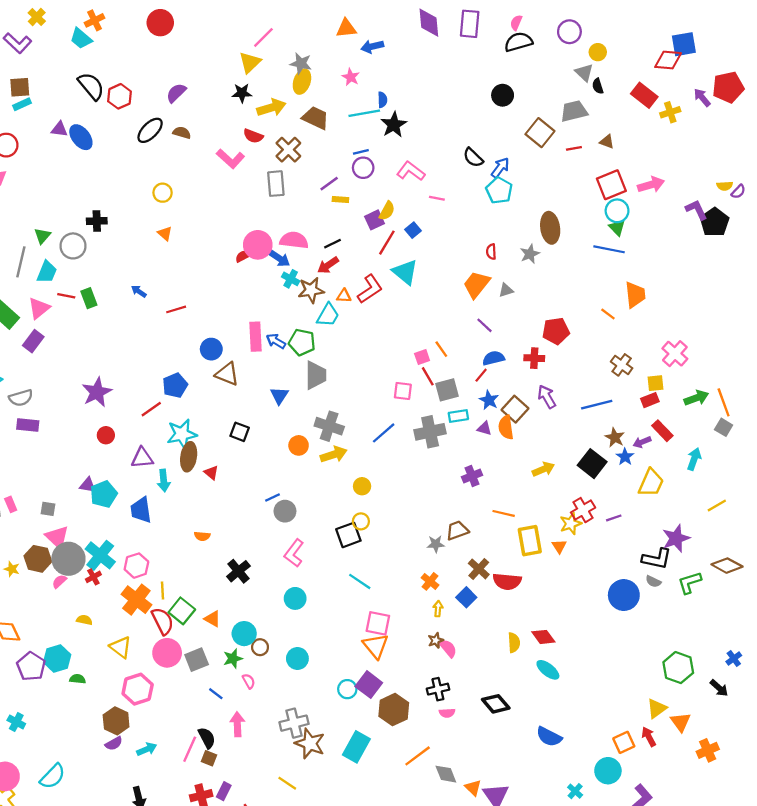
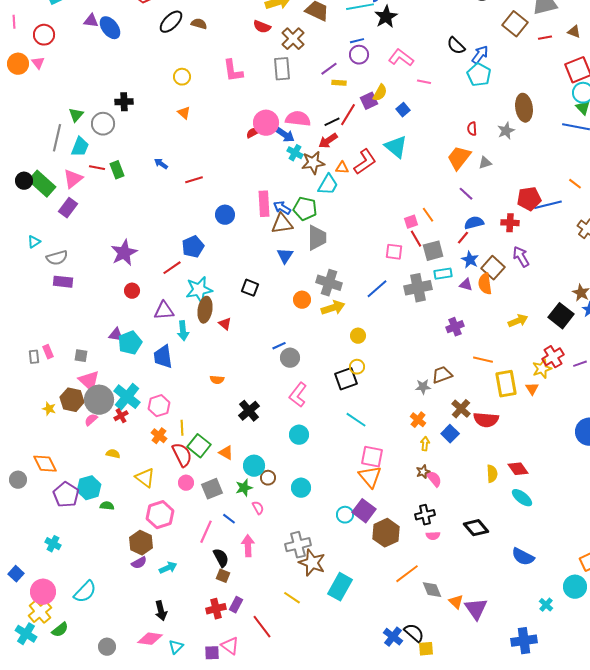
pink L-shape: (231, 159) -> (233, 71), moved, turned 40
red line: (387, 243) -> (348, 115), moved
brown triangle: (227, 374) -> (282, 224), moved, turned -30
blue line: (597, 405) -> (548, 205), moved
orange cross: (136, 600) -> (159, 436), size x0.6
pink circle: (167, 653) -> (186, 483), size x0.6
cyan rectangle: (356, 747) -> (340, 587), moved
pink line: (190, 749) -> (206, 532), moved

